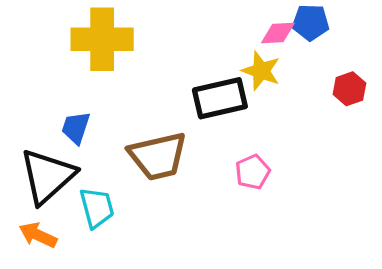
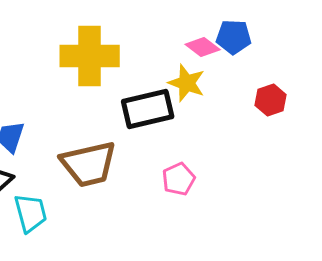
pink diamond: (278, 33) -> (203, 47), turned 40
yellow cross: (102, 39) -> (90, 56), moved

